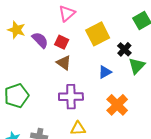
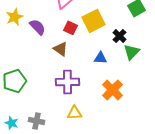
yellow star: (16, 30) -> (14, 17), turned 30
red square: (62, 42) -> (70, 28), moved
blue triangle: (105, 72) -> (100, 58), turned 32

